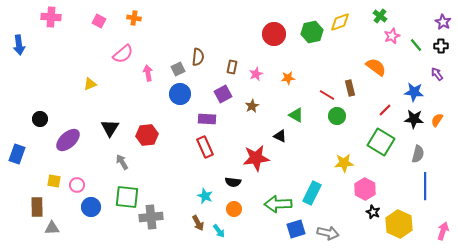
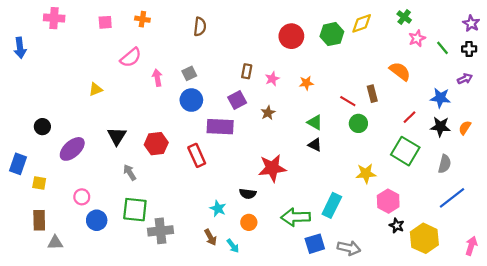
pink square: (99, 21) -> (105, 22), turned -32
brown semicircle: (198, 57) -> (200, 27), moved
purple arrow: (437, 74) -> (465, 79), turned 104
purple rectangle: (207, 119) -> (220, 127), size x1.4
black triangle: (280, 136) -> (315, 145), moved
red rectangle: (205, 147) -> (197, 155), moved
yellow square: (54, 181) -> (39, 183), moved
blue line: (425, 186) -> (452, 198), turned 52

